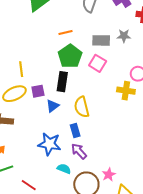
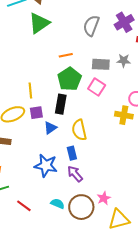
yellow line: (21, 69) -> (30, 91), moved
cyan semicircle: (64, 169) -> (58, 204), moved

